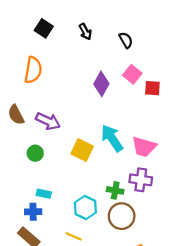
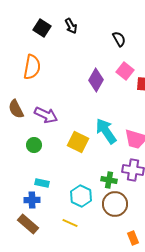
black arrow: (85, 32) -> (71, 26), moved

